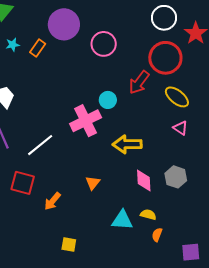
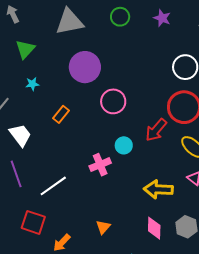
pink circle: (104, 44) -> (113, 101), moved
orange rectangle: (38, 48) -> (61, 114), moved
pink cross: (86, 121) -> (100, 165), size x0.7
yellow arrow: (127, 144) -> (158, 189), moved

